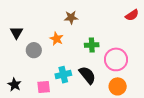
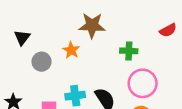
brown star: (71, 17) -> (92, 26), size x1.5
green cross: (92, 45) -> (129, 51), moved

